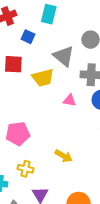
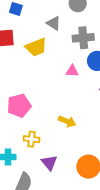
gray triangle: (64, 56) -> (54, 23), size x0.7
pink triangle: (70, 100) -> (72, 71), moved

